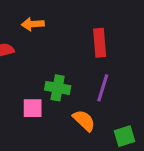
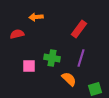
red rectangle: (100, 43) -> (79, 29), turned 42
pink square: (33, 108) -> (29, 66), moved

